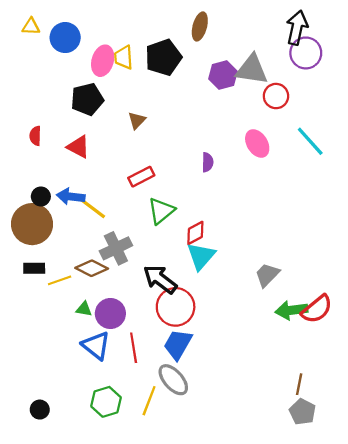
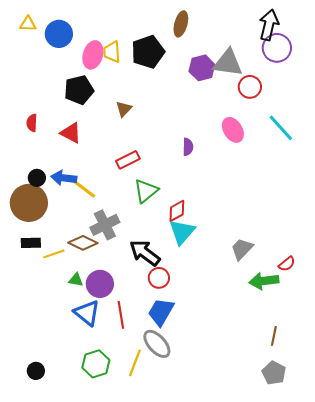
red circle: (176, 307) -> (159, 278), size x0.6
red semicircle: (317, 309) -> (287, 264), moved, size x0.6
brown line: (299, 384) -> (274, 336), moved

